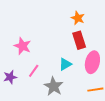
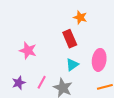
red rectangle: (79, 40) -> (70, 39), moved
pink line: (34, 71) -> (42, 82), moved

